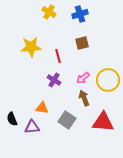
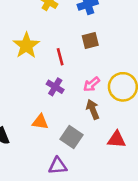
yellow star: (31, 47) -> (26, 45), turned -30
red triangle: (103, 122) -> (117, 139), size x0.7
purple triangle: (32, 127) -> (58, 166), moved

